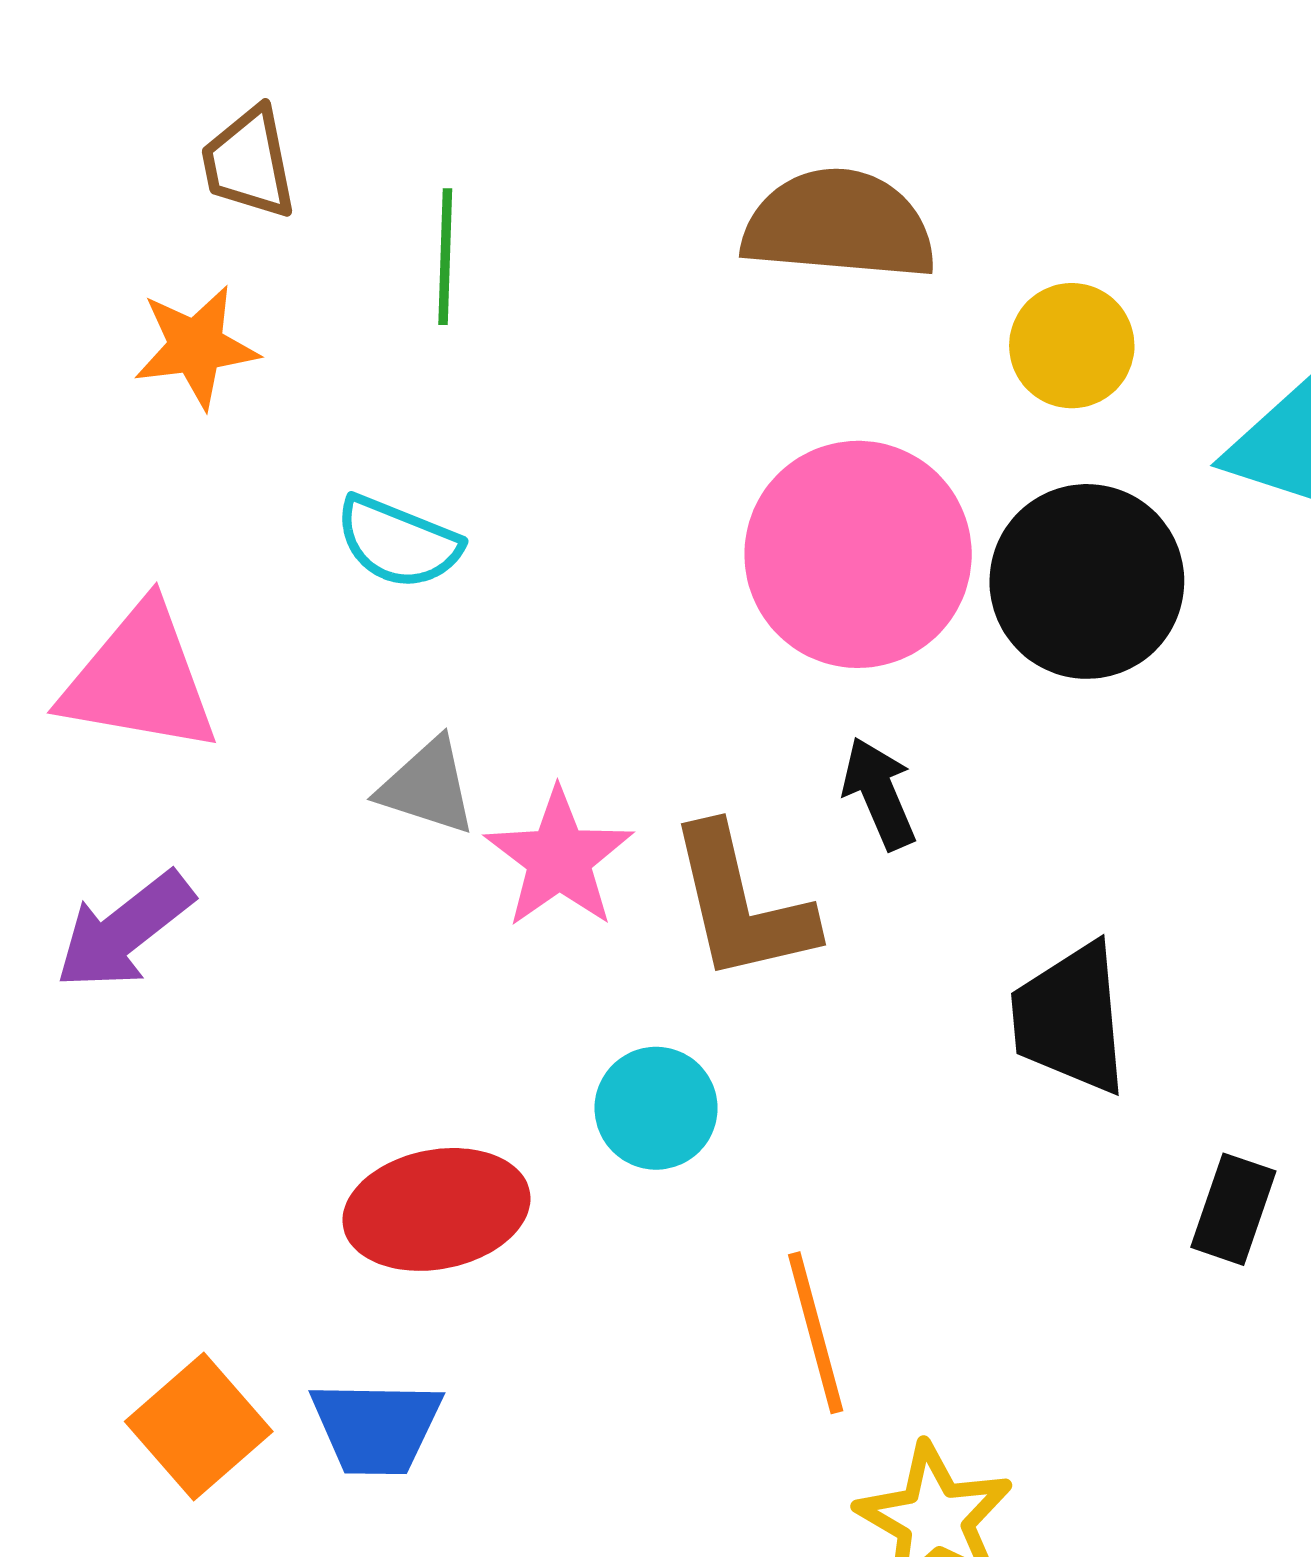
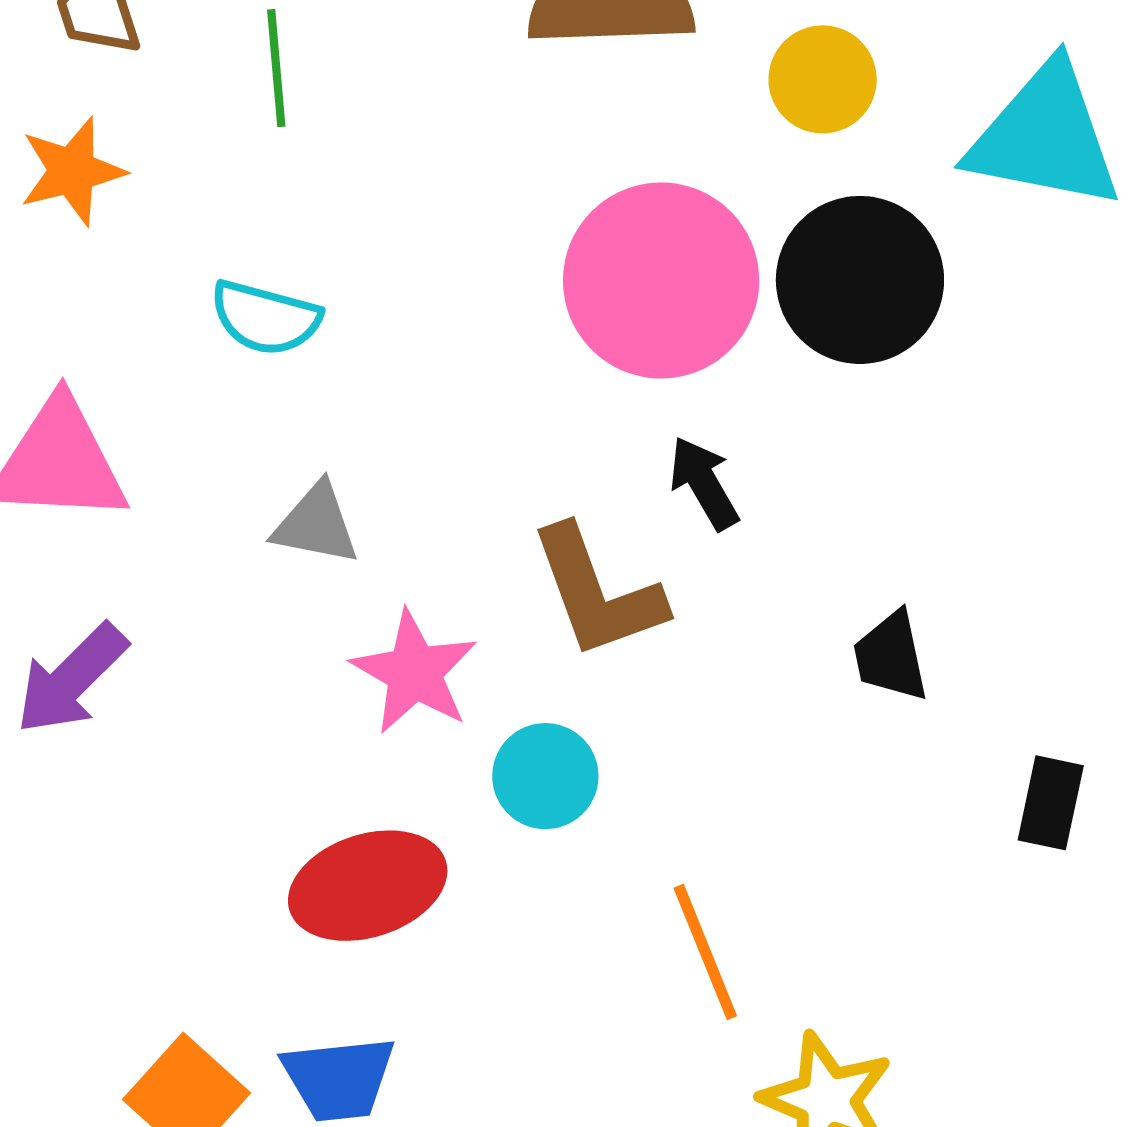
pink star: (559, 858) -> (414, 672), moved
black trapezoid: (1070, 1019) -> (891, 656), size x0.7

